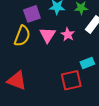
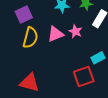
purple square: (32, 14) -> (24, 15), moved
pink triangle: (48, 35) -> (55, 34), turned 42

